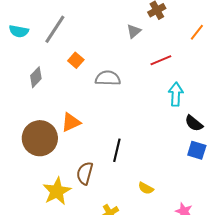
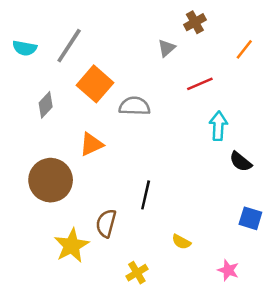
orange square: (76, 60) -> (95, 84), size x1.8
orange triangle: (71, 122) -> (91, 144), moved
blue square: (197, 150) -> (250, 218), moved

